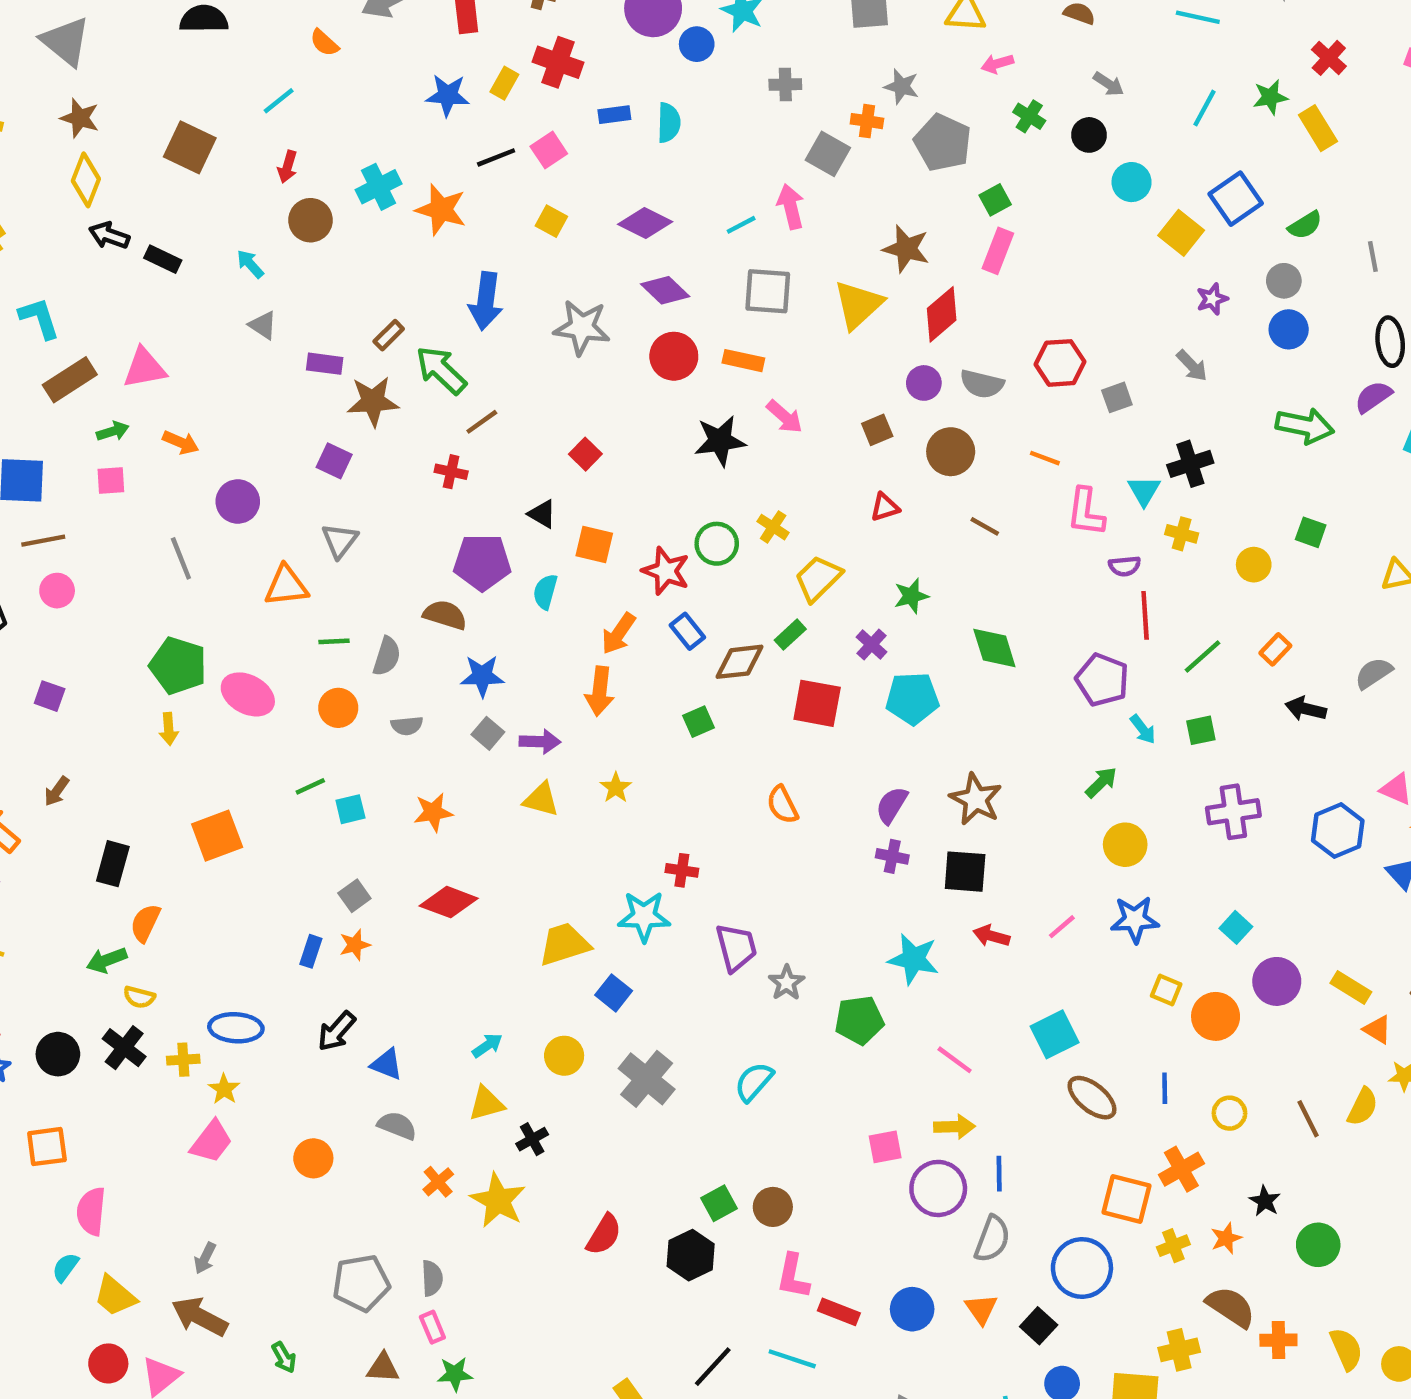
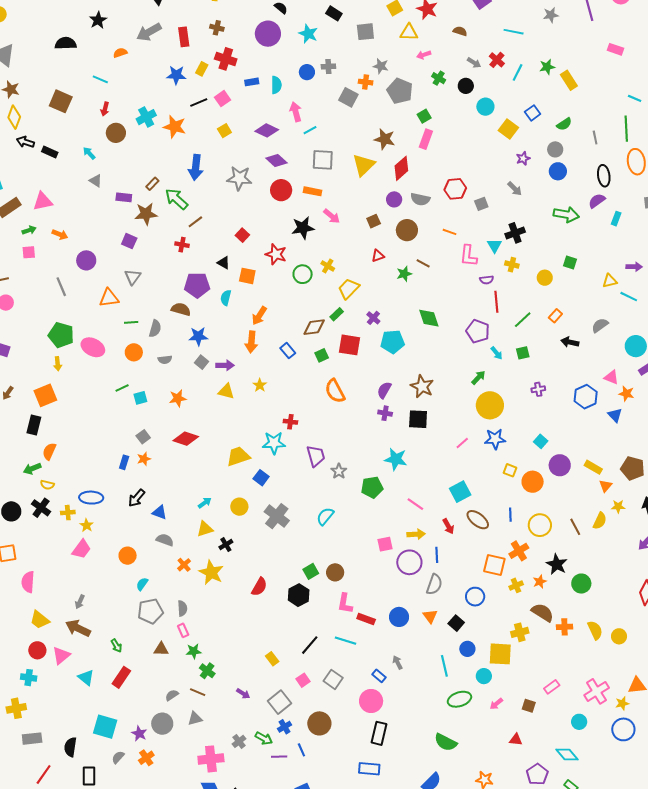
orange semicircle: (324, 43) -> (120, 53), turned 120
blue circle: (697, 44) -> (307, 72), moved
red cross: (1329, 58) -> (497, 60), moved
cyan line: (279, 101) -> (100, 79), turned 63
blue square: (1236, 199) -> (533, 113), size x0.7
pink arrow: (791, 207) -> (296, 112), moved
yellow square: (551, 221) -> (224, 131), turned 32
red star: (666, 571) -> (276, 254), moved
green star: (911, 596) -> (404, 274), moved
blue rectangle: (687, 631) -> (288, 351), moved
green square: (698, 722) -> (322, 355), moved
orange semicircle: (782, 805) -> (335, 391), size x1.4
purple cross: (1233, 812) -> (538, 389), size x0.6
orange square: (217, 836) -> (45, 395), moved
yellow circle: (1125, 845) -> (490, 405), size x1.4
red arrow: (991, 936) -> (448, 526), moved, turned -133
orange triangle: (1377, 1030) -> (606, 486), turned 40
yellow circle: (1229, 1113) -> (540, 525), size x1.5
black star: (1265, 1201) -> (557, 564), size x1.5
cyan semicircle: (65, 1267) -> (142, 584), moved
blue circle: (1082, 1268) -> (475, 597), size x0.7

